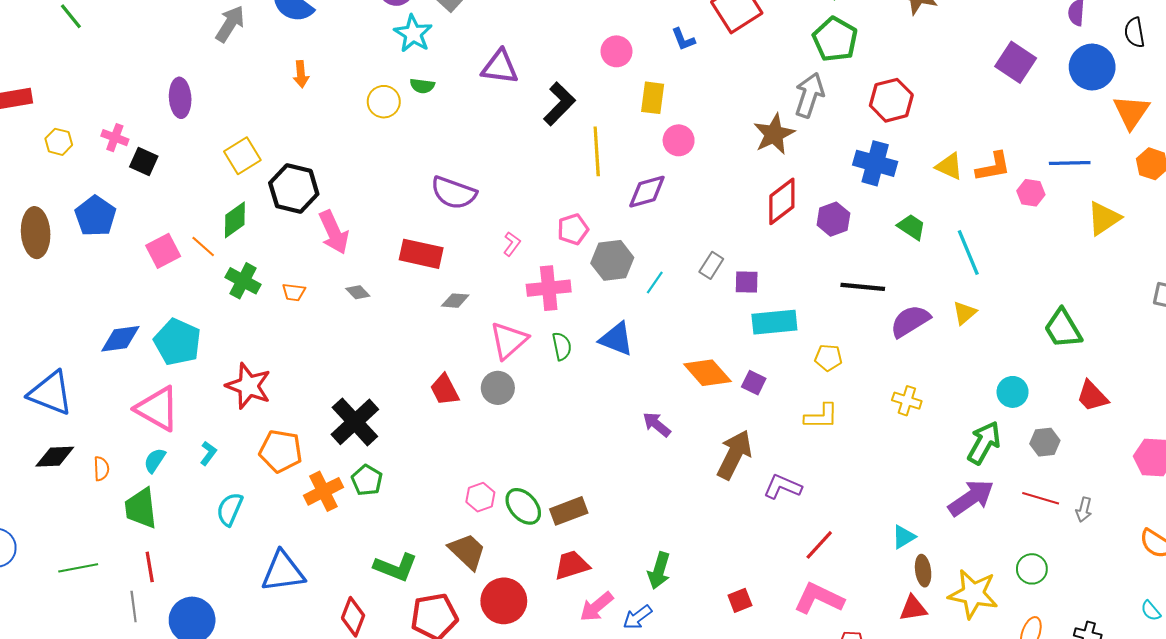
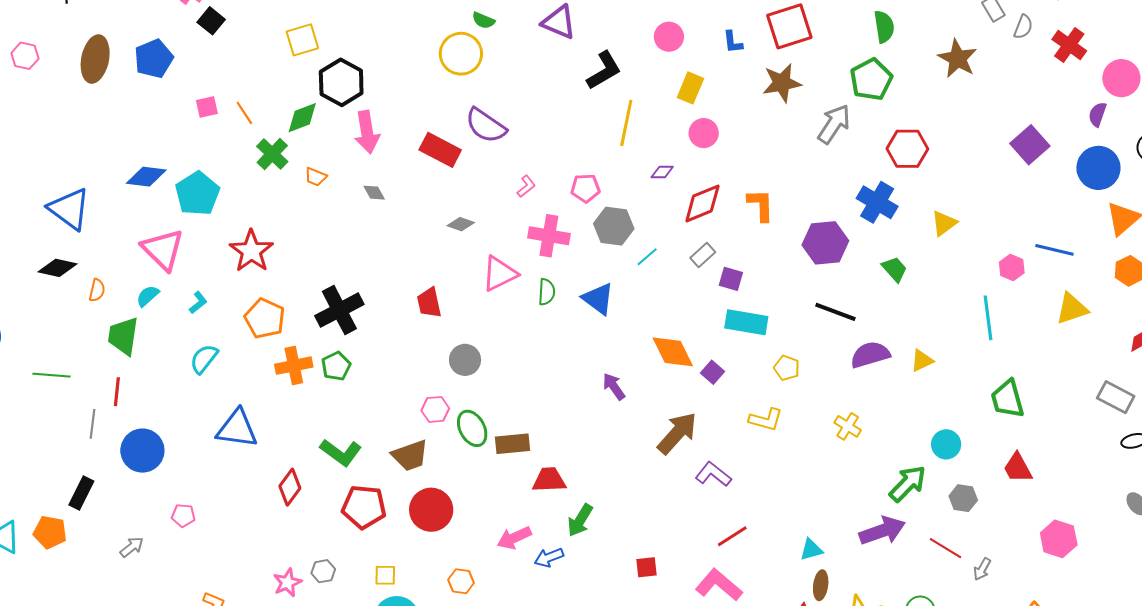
yellow circle: (384, 102) -> (461, 54), moved, size x1.4
brown star: (774, 134) -> (782, 83), moved
yellow triangle: (949, 166) -> (944, 223), turned 44
orange L-shape: (993, 167) -> (761, 205), moved, turned -96
purple diamond: (647, 192) -> (662, 172), size x0.6
red diamond: (782, 201) -> (702, 204), moved
purple hexagon: (833, 219) -> (825, 243), size x1.4
green diamond: (235, 220) -> (302, 118), moved
pink square: (163, 251) -> (207, 107), size x0.7
cyan line: (968, 252) -> (988, 318), moved
red rectangle: (421, 254) -> (440, 150), moved
gray circle: (498, 388) -> (465, 360), moved
brown trapezoid: (467, 551) -> (410, 456), turned 102
red trapezoid: (572, 565) -> (549, 480), moved

